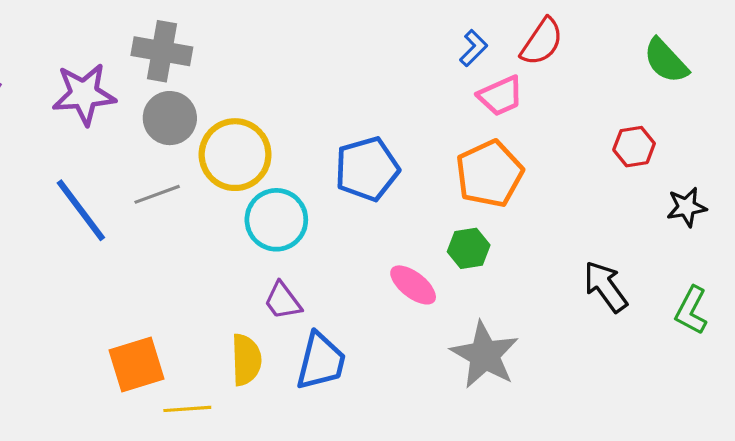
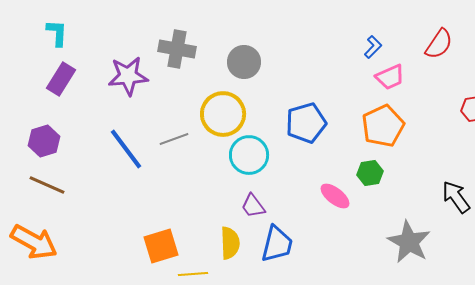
red semicircle: (542, 42) -> (439, 44), moved
gray circle: (170, 118) -> (244, 62), moved
gray star: (485, 355) -> (409, 242), moved

